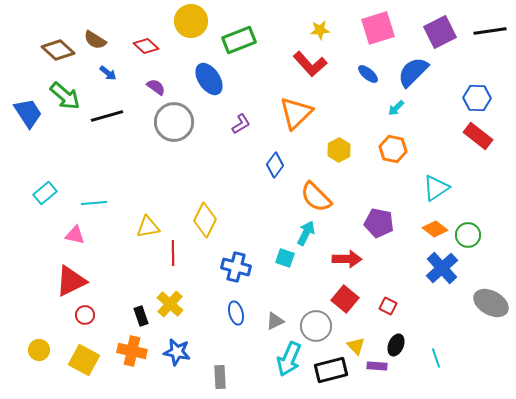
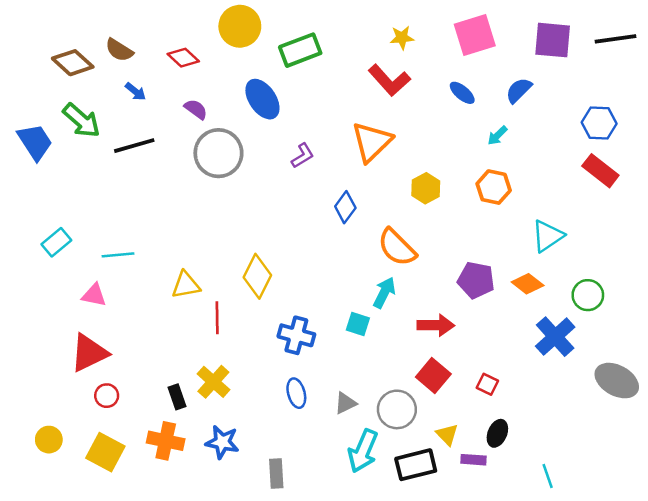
purple square: (440, 32) -> (553, 40), turned 32
blue semicircle: (413, 72) -> (519, 90), size x0.7
orange diamond: (435, 229) -> (528, 284), moved
cyan line: (436, 358) -> (548, 476), moved

